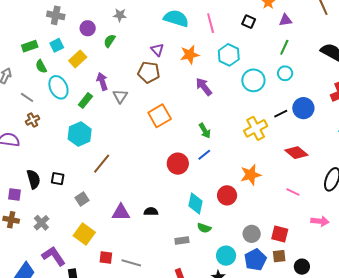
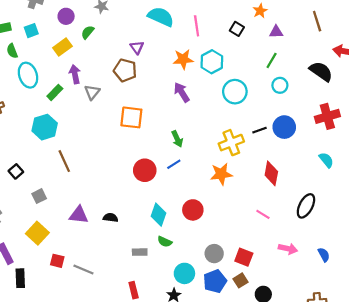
orange star: (190, 55) -> (183, 59), moved
yellow rectangle: (78, 59) -> (62, 47), moved
cyan circle: (285, 73) -> (280, 85), moved
orange square: (160, 116) -> (131, 117), turned 30
red diamond: (296, 153) -> (271, 173), turned 55
brown line: (102, 164) -> (64, 161), turned -70
orange star: (251, 175) -> (221, 174), moved
black square: (58, 179) -> (16, 171), turned 32
brown square: (279, 256) -> (241, 280), turned -32

